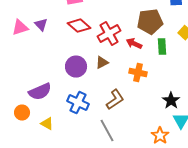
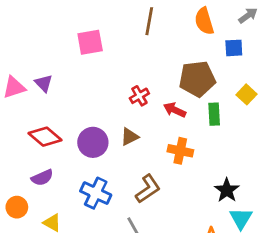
red diamond: (79, 26) -> (45, 137), moved
red cross: (109, 34) -> (139, 96), size x0.6
purple semicircle: (40, 92) -> (42, 178), size x0.7

